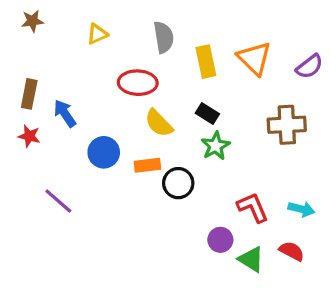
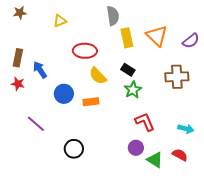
gray semicircle: (164, 37) -> (113, 16), moved
black circle: (178, 183) -> (74, 149), moved
red L-shape: (253, 207) -> (145, 122), moved

